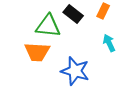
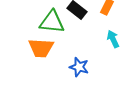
blue star: (75, 71) -> (79, 67), size x0.7

